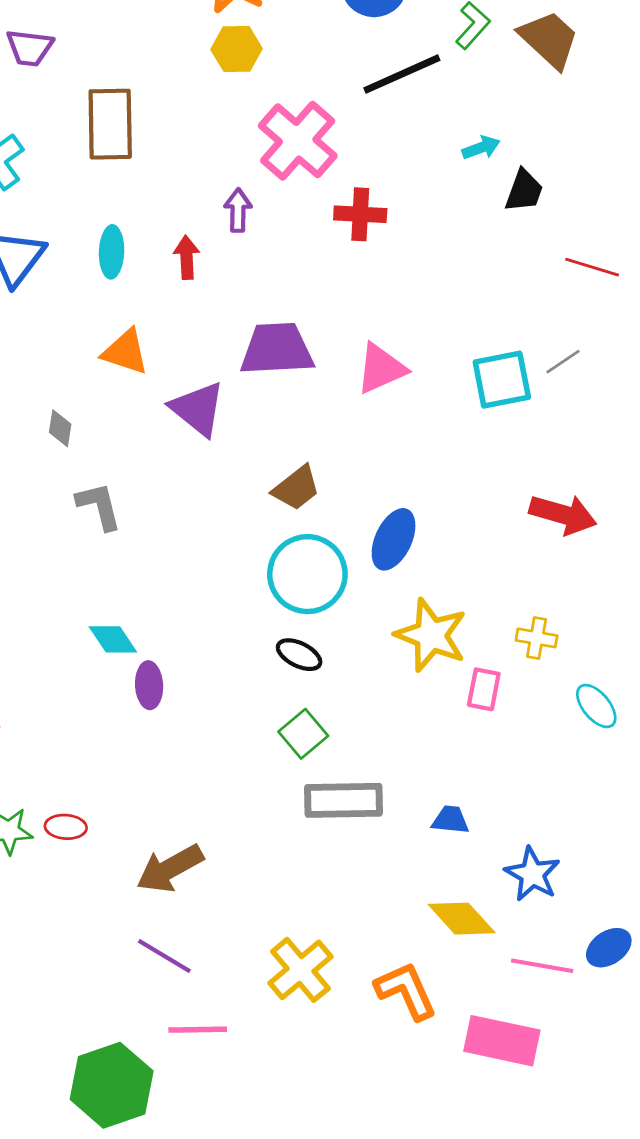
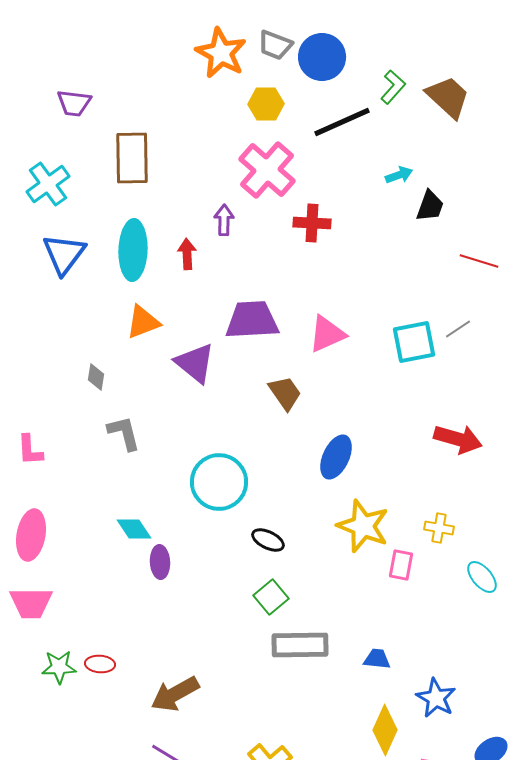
yellow hexagon: (237, 49) -> (266, 104), moved
cyan ellipse: (112, 252) -> (133, 250), size x1.6
orange triangle: (125, 352) -> (143, 322), turned -39
brown trapezoid: (296, 488) -> (285, 393), moved, turned -87
cyan circle: (307, 574) -> (219, 482), moved
yellow diamond: (462, 919) -> (385, 730), turned 66

